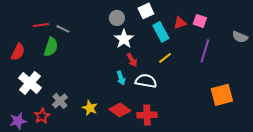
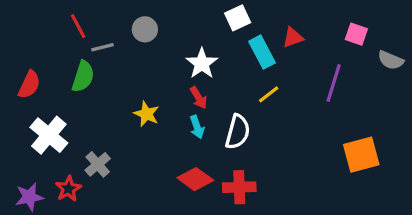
gray circle: (117, 18) -> (145, 29), moved
pink square: (200, 21) -> (356, 34), moved
red line: (41, 25) -> (78, 26), moved, turned 70
gray line: (63, 29) -> (103, 47), turned -40
red arrow: (132, 60) -> (199, 98), moved
white semicircle: (146, 81) -> (238, 132), turned 95
yellow star: (90, 108) -> (146, 114), moved

